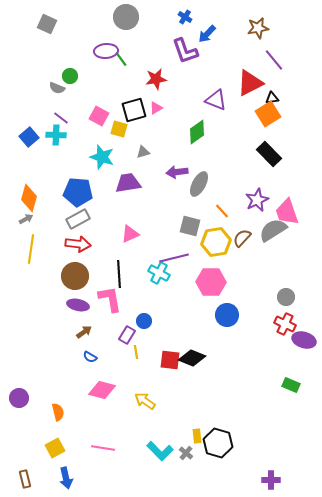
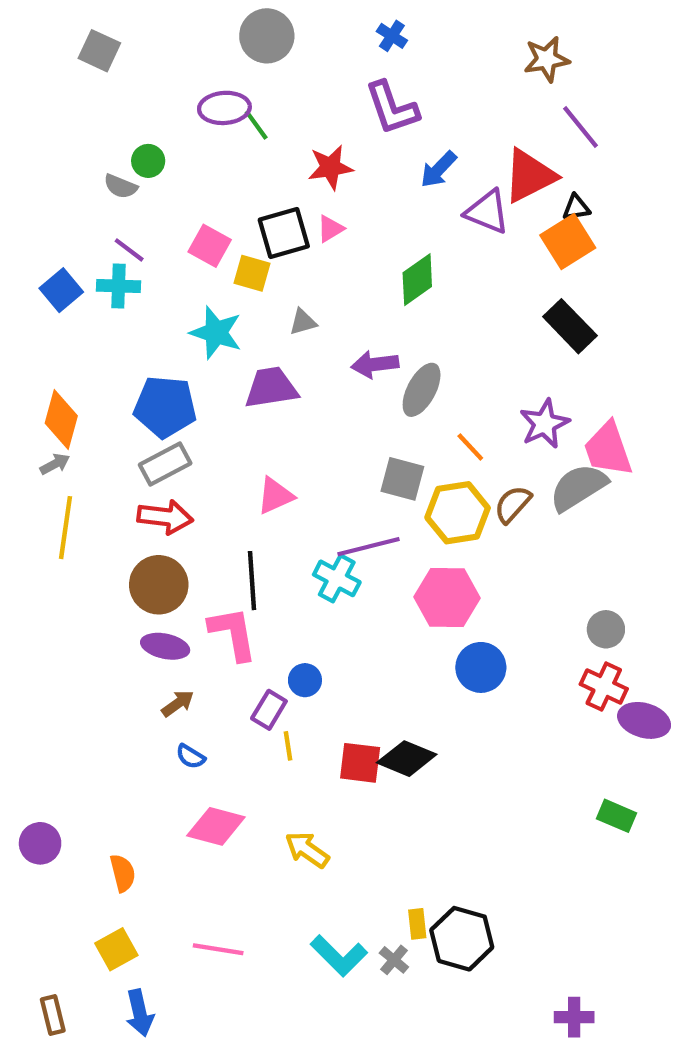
blue arrow: (207, 34) -> (438, 169), moved
purple triangle: (216, 100) -> (487, 212), moved

